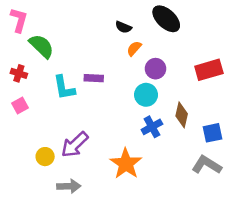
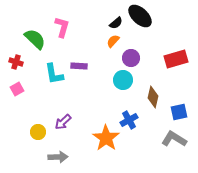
pink L-shape: (19, 20) -> (62, 27), moved
black semicircle: (123, 27) -> (116, 23), moved, turned -64
blue cross: (152, 127) -> (129, 120), moved
purple arrow: (75, 145) -> (63, 122), size x0.7

